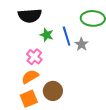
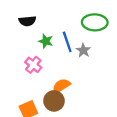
black semicircle: (30, 16) -> (27, 21), size x0.7
orange semicircle: (30, 77) -> (61, 86), moved

